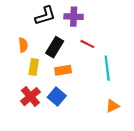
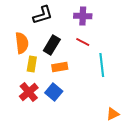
purple cross: (74, 17) -> (83, 16), moved
orange semicircle: (23, 45) -> (22, 43), size x1.5
orange triangle: (112, 106) -> (113, 114), moved

